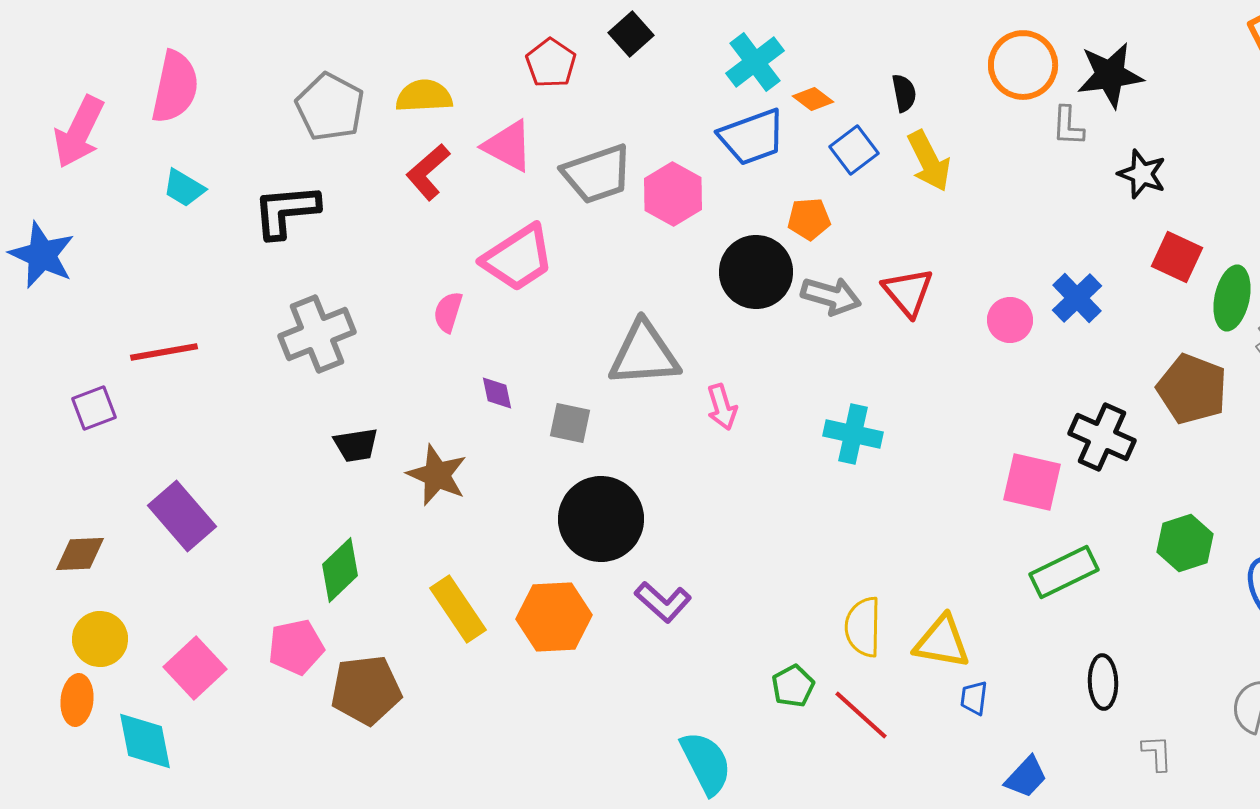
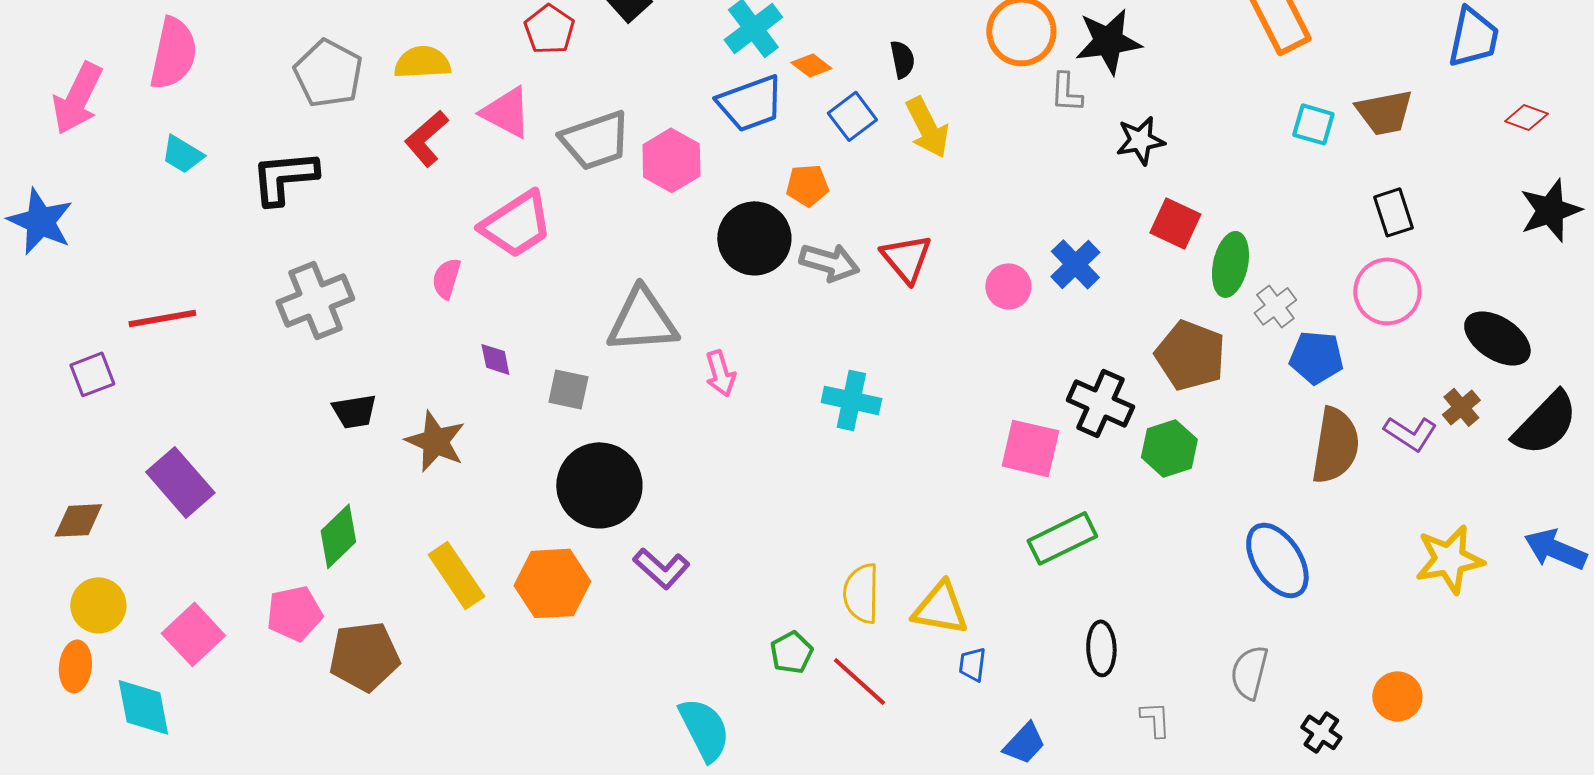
black star: (1142, 174) -> (1140, 140), turned -30
green hexagon: (1185, 543) -> (1169, 448), moved

